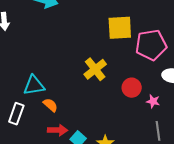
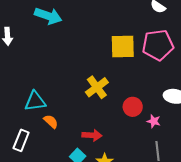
pink pentagon: (151, 45) -> (158, 45), moved
white rectangle: (16, 114) -> (21, 140), moved
red arrow: (58, 130) -> (92, 135), moved

